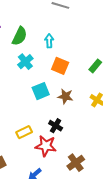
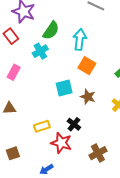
cyan arrow: (49, 41) -> (80, 39), size x1.5
cyan cross: (25, 62) -> (40, 51), moved
brown cross: (76, 163) -> (98, 153), moved

